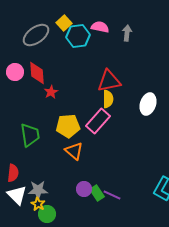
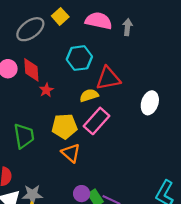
pink semicircle: (100, 27) -> (99, 21), size x1.4
cyan hexagon: (78, 36) -> (79, 58), moved
yellow semicircle: (108, 99) -> (89, 95), moved, turned -108

